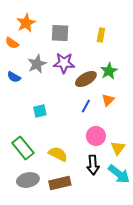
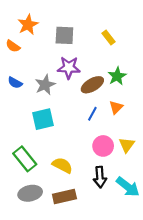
yellow rectangle: (101, 35) -> (108, 38), turned -48
gray star: (37, 64) -> (45, 85), moved
cyan square: (40, 111) -> (43, 119), size x1.5
yellow triangle: (118, 148) -> (127, 145), moved

